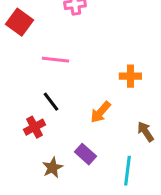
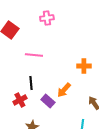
black line: (51, 102) -> (31, 83), turned 32
purple rectangle: (85, 154) -> (48, 101), moved

